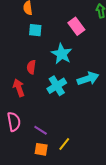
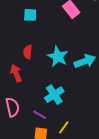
cyan star: (62, 54) -> (58, 57), moved
cyan cross: (57, 86) -> (54, 95), moved

